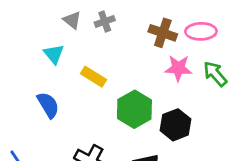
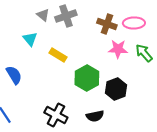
gray cross: (105, 21) -> (66, 16), size x1.5
blue semicircle: (48, 105) -> (14, 75), moved

